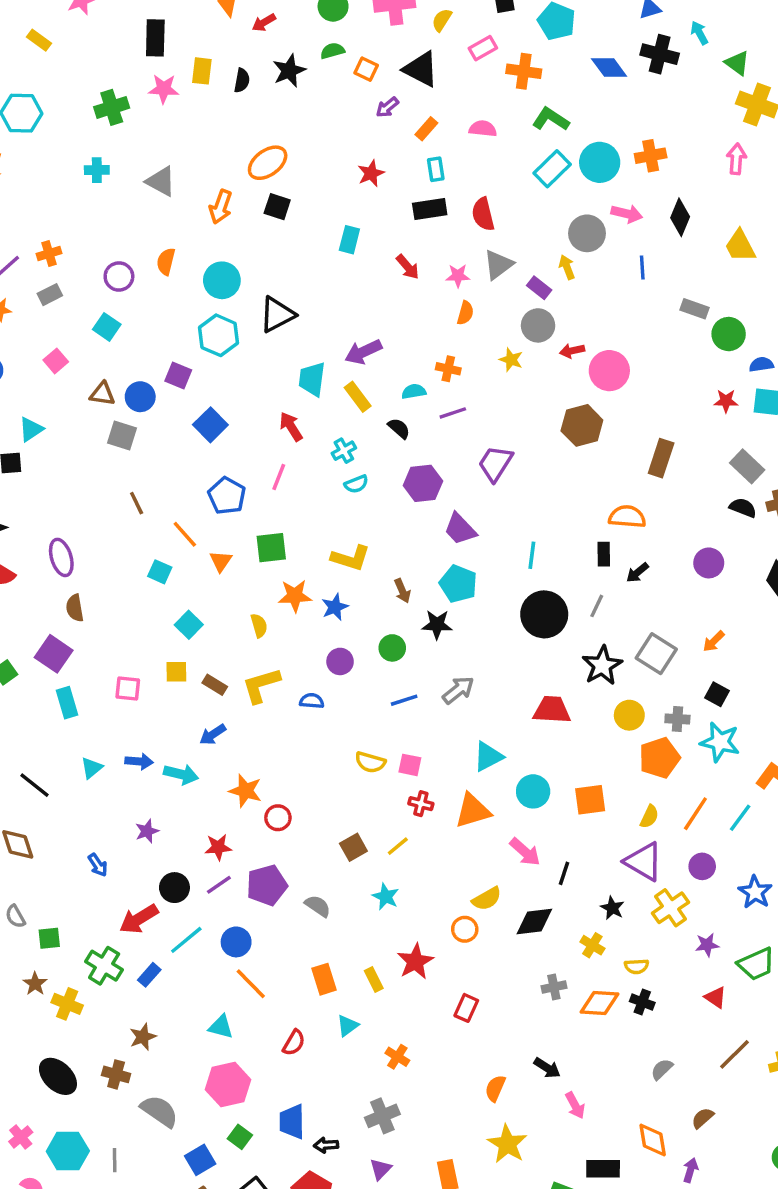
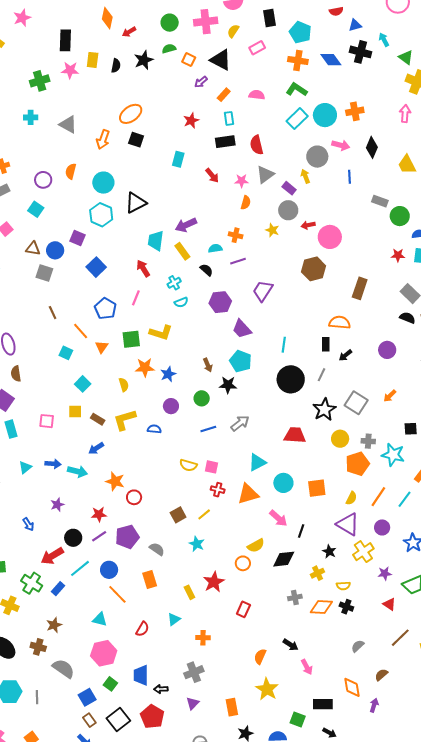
orange cross: (524, 71) -> (298, 60), moved
yellow L-shape: (351, 558) -> (161, 333), moved
black square: (717, 694) -> (411, 429), moved, turned -32
yellow cross: (592, 945) -> (318, 573), turned 32
orange rectangle: (324, 979) -> (150, 580), moved
orange cross: (397, 1057) -> (203, 638), turned -32

